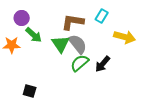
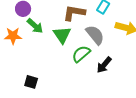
gray semicircle: (78, 44) -> (95, 35), moved
black arrow: (103, 64) -> (104, 65), moved

